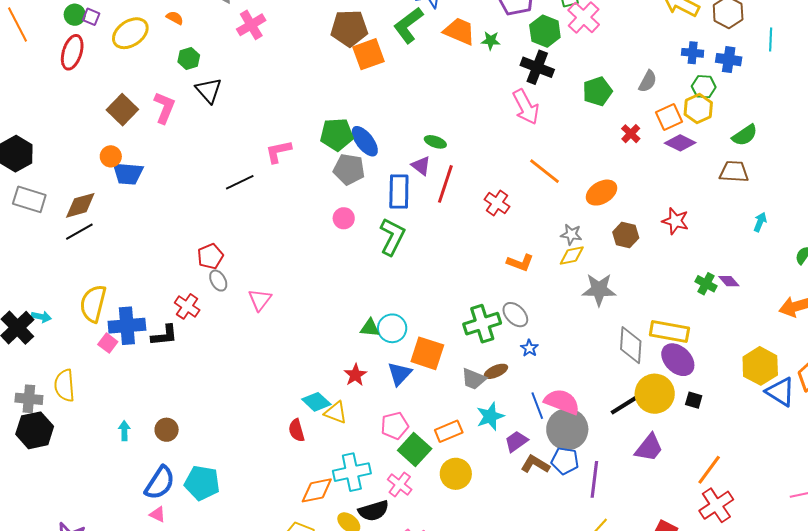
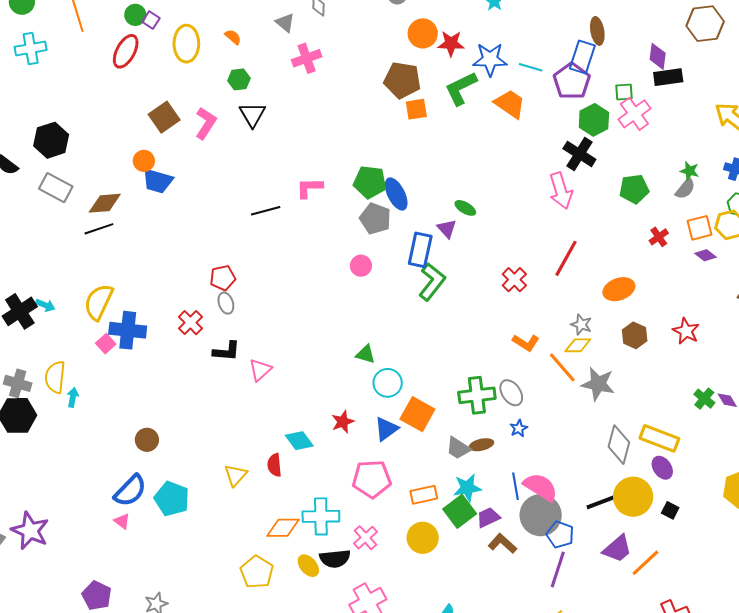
yellow ellipse: (130, 33) -> (186, 44), turned -66
green star: (491, 41) -> (690, 171), moved
orange square: (368, 54) -> (416, 109), size x0.7
purple diamond: (680, 143) -> (706, 255), size x0.7
orange line: (545, 171) -> (562, 367), moved
red line: (445, 184) -> (566, 258), moved
green L-shape: (392, 237) -> (432, 282), moved
pink triangle: (260, 300) -> (260, 370), moved
green triangle: (370, 328) -> (366, 354), moved
black L-shape: (164, 335) -> (226, 351), moved
purple ellipse: (678, 360) -> (662, 468), size x0.7
yellow triangle: (336, 413) -> (236, 475), moved, turned 40
pink pentagon: (395, 426) -> (372, 479), size x1.4
cyan arrow: (124, 431) -> (73, 397), moved
green square: (415, 449) -> (460, 511), moved
blue pentagon: (565, 461) -> (560, 535), moved
orange line: (709, 470) -> (645, 563), moved

